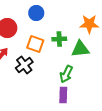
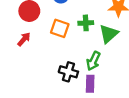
green triangle: (80, 49) -> (109, 34), turned -36
black cross: (24, 65) -> (68, 72), moved, turned -36

